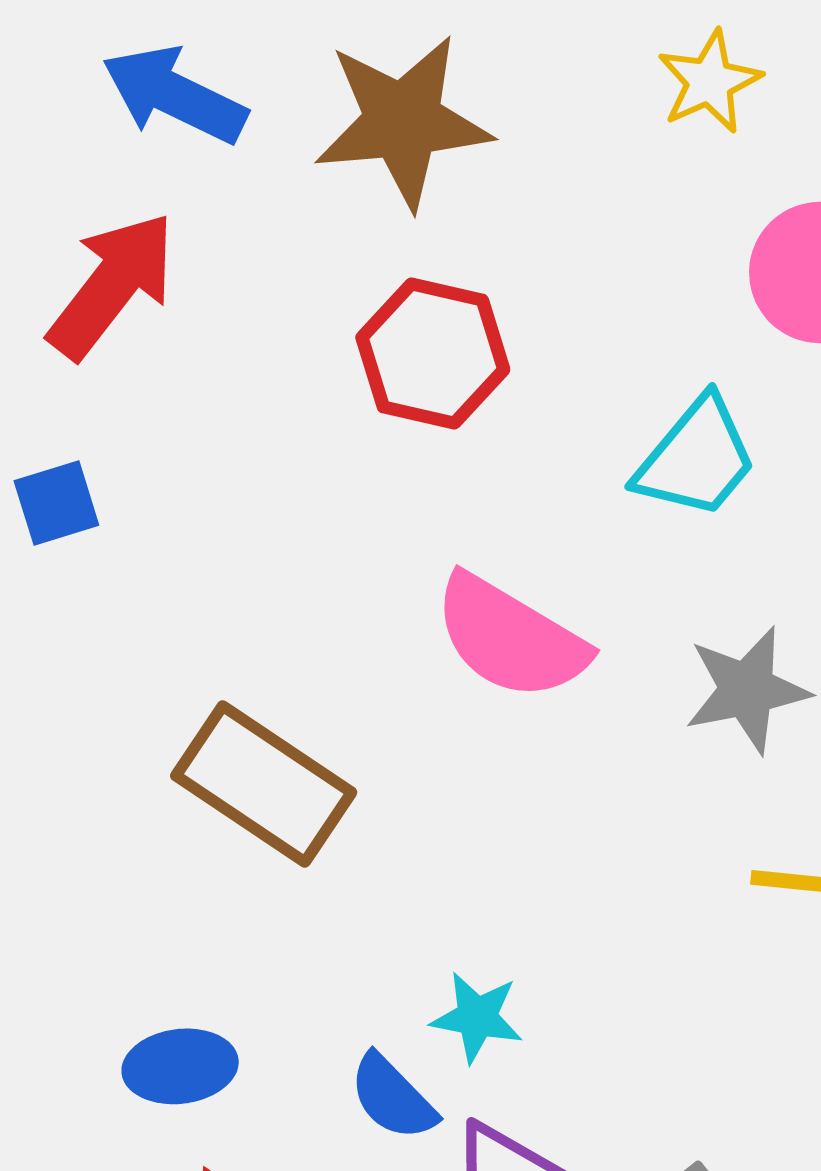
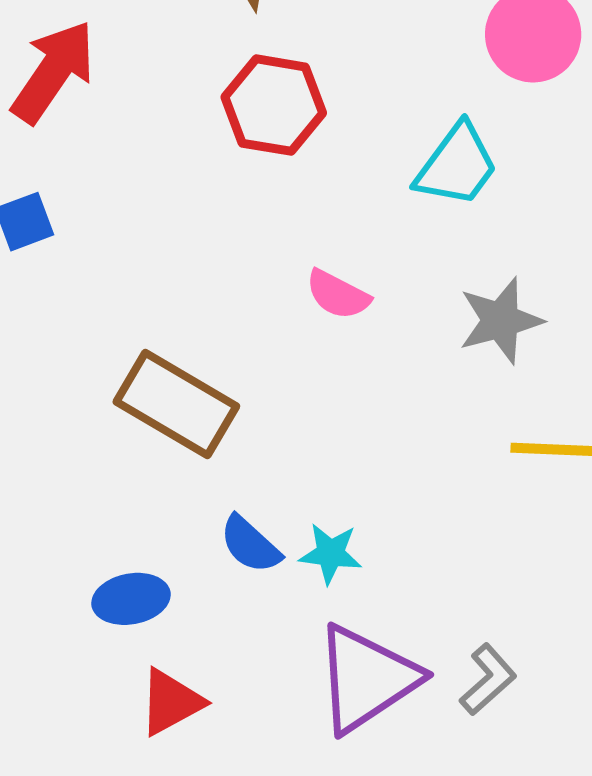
pink semicircle: (510, 637) -> (338, 295), size x0.6
blue semicircle: (393, 1097) -> (250, 544), moved

